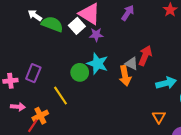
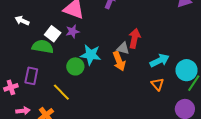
green semicircle: (52, 24) -> (43, 47), moved
white square: (77, 26) -> (53, 34), moved
purple star: (96, 35) -> (73, 31), moved
orange triangle: (159, 117) -> (157, 84), moved

